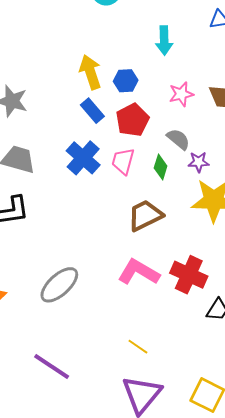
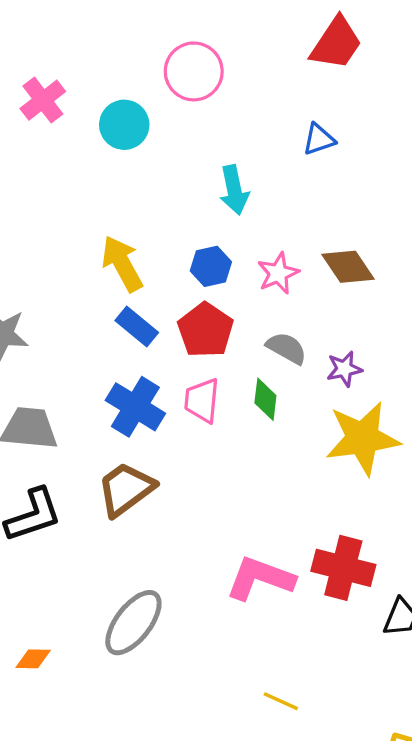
blue hexagon: (126, 81) -> (211, 266), moved
purple star: (199, 162) -> (344, 369), moved
brown trapezoid: (145, 215) -> (126, 489), moved

